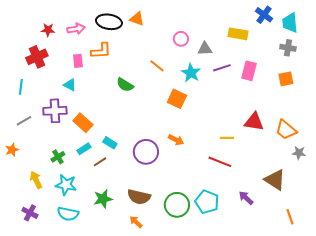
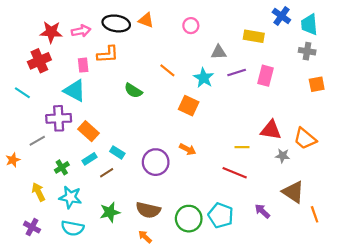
red star: (48, 30) -> (51, 32), size x1.5
pink circle: (181, 39) -> (191, 26), moved
orange square: (286, 79) -> (317, 84), moved
cyan triangle: (70, 85) -> (75, 91), size x1.6
cyan line: (21, 87) -> (22, 93), turned -63
gray line: (24, 121) -> (37, 141), moved
gray star: (299, 153) -> (283, 156), moved
orange line: (290, 217) -> (315, 214), moved

